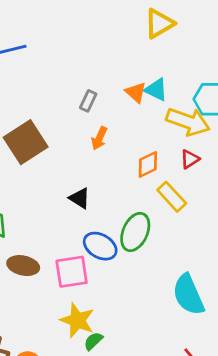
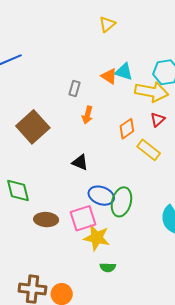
yellow triangle: (159, 23) -> (107, 24), moved, size x0.7
green ellipse: (135, 232) -> (121, 202), moved
yellow star: (77, 320) -> (97, 238), moved
green semicircle: (93, 341) -> (108, 267), turned -126

